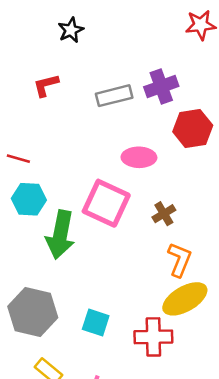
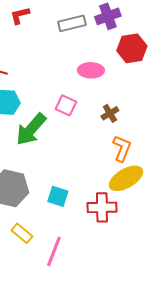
pink square: (106, 203) -> (66, 105), size x0.6
green arrow: (60, 235) -> (31, 129), turned 30

